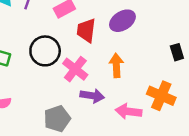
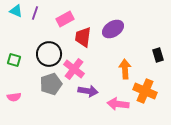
orange arrow: (116, 65) -> (125, 69), moved
gray pentagon: (57, 119) -> (51, 84), moved

